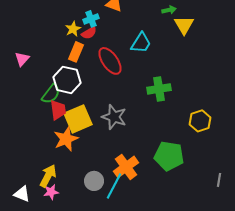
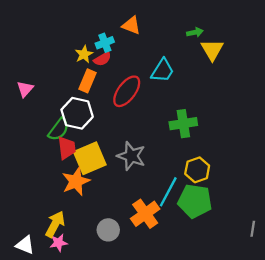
red ellipse: (110, 61) -> (127, 91), turned 72
yellow hexagon: (200, 121) -> (197, 170), moved
cyan line: (114, 186) -> (168, 192), moved

